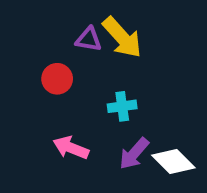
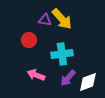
cyan cross: (122, 106) -> (62, 54), size x1.5
white diamond: (173, 162) -> (88, 82), turned -65

